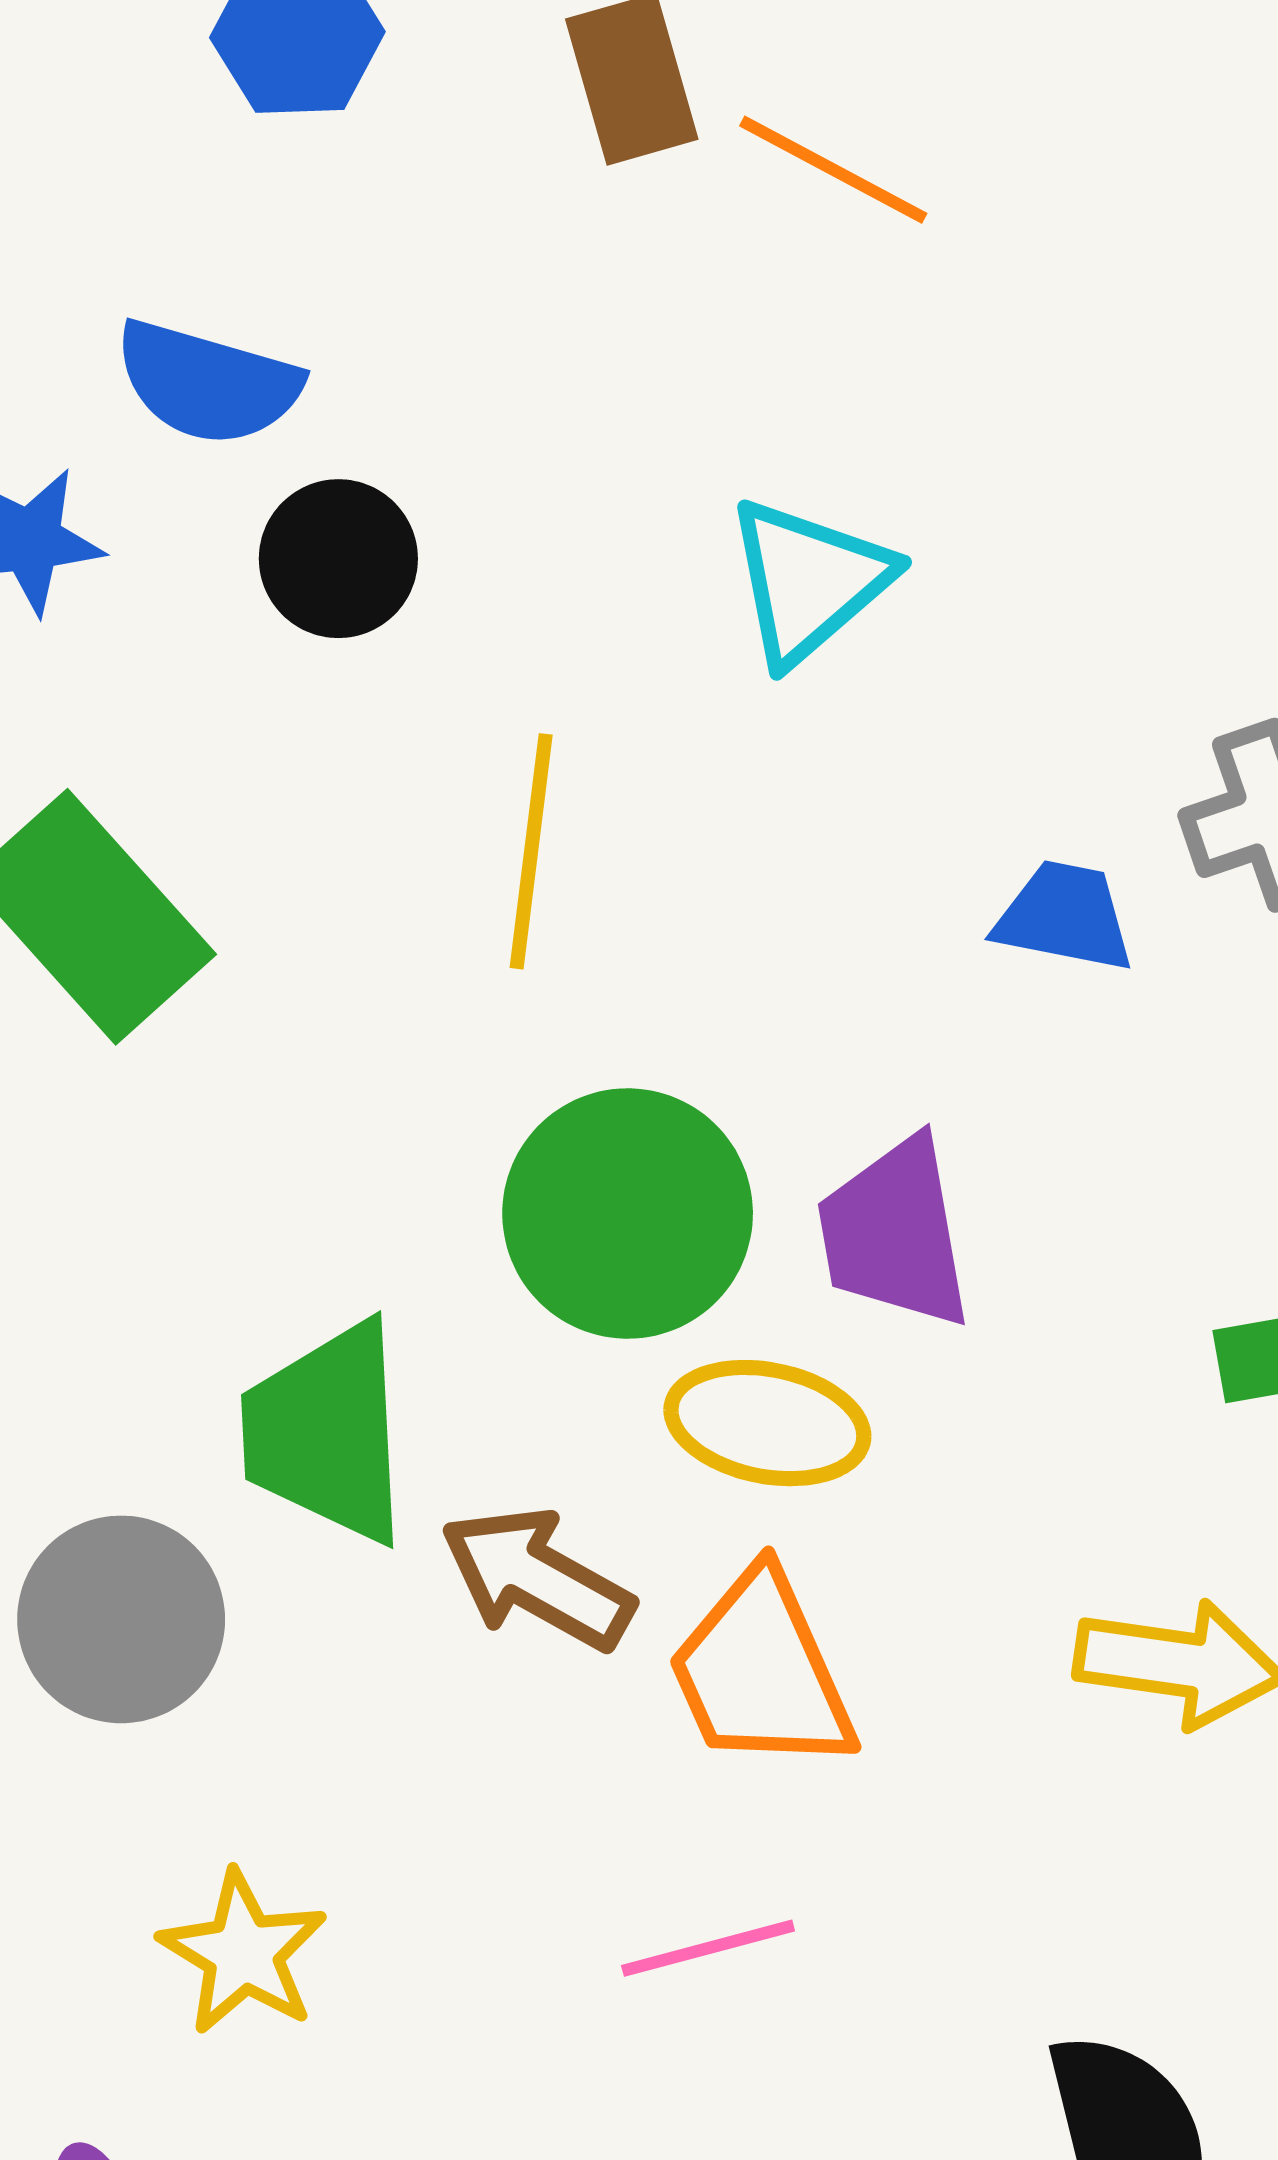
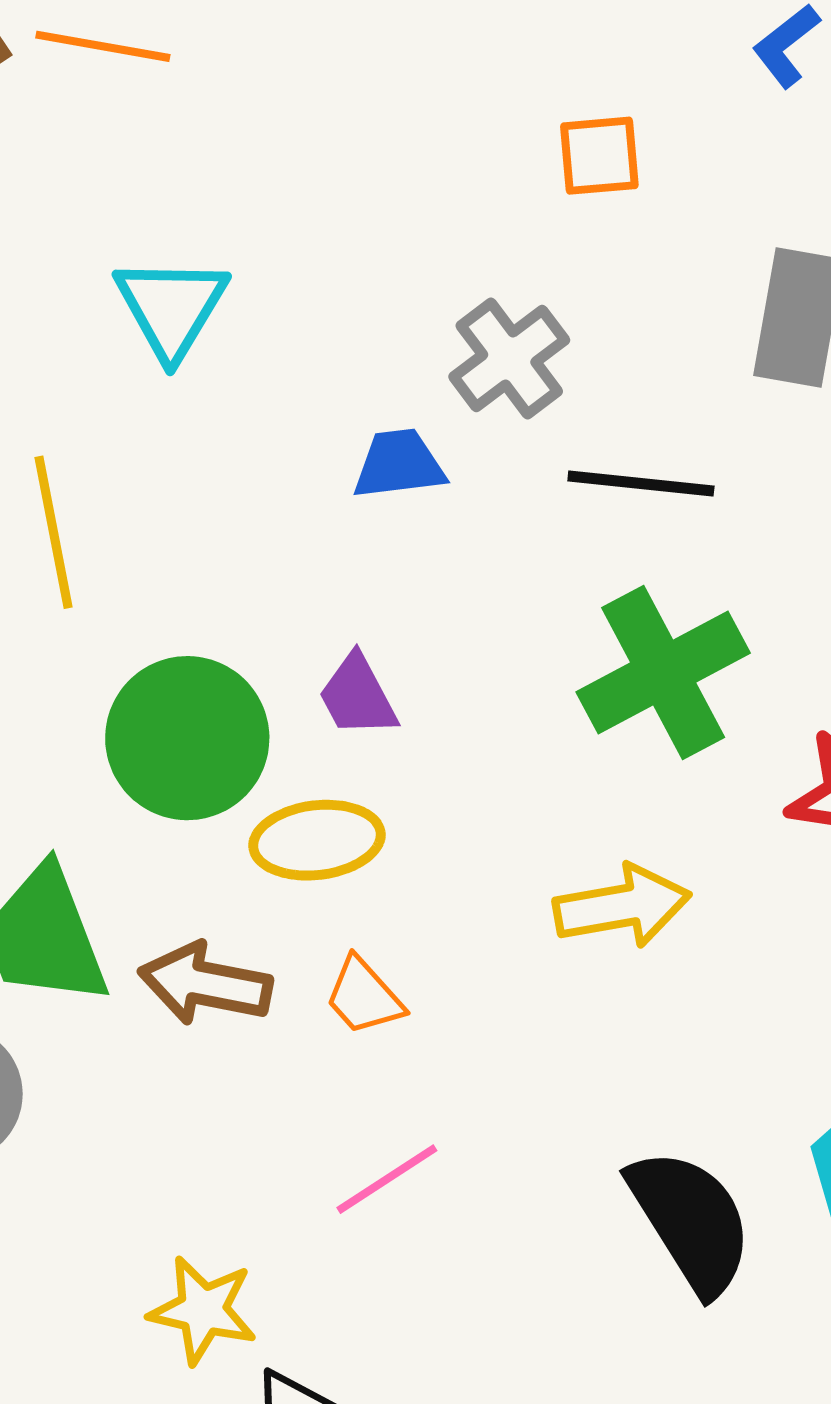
purple trapezoid: (895, 1233) -> (358, 696), size x0.7
orange trapezoid: (761, 1672) -> (364, 996), size x0.6
yellow star: (243, 1953) -> (203, 1310), moved

